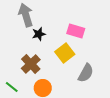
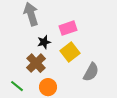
pink rectangle: (76, 31) -> (68, 28), moved, turned -36
black star: (39, 34) -> (44, 42), moved

